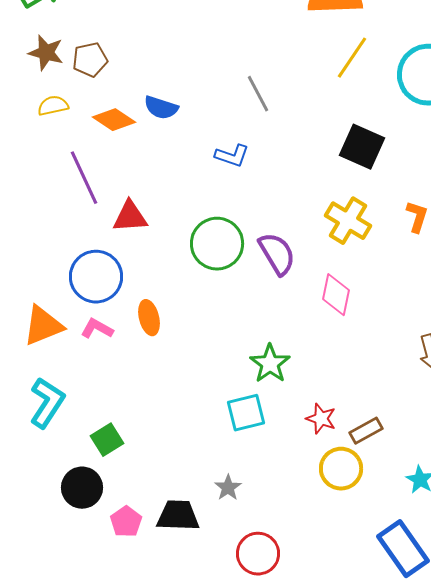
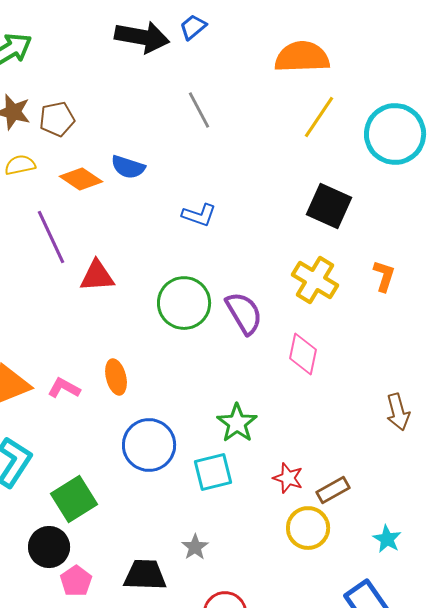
gray line: (258, 94) -> (199, 110), moved
blue circle: (96, 277) -> (149, 445), moved
green square: (107, 440) -> (74, 499), size x1.4
pink pentagon: (126, 522) -> (76, 581), moved

